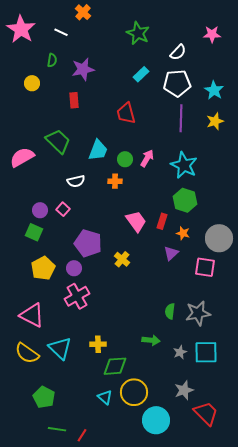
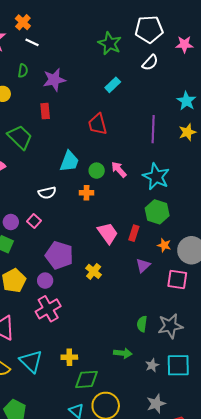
orange cross: (83, 12) -> (23, 22), moved
white pentagon: (177, 83) -> (149, 29), moved
green trapezoid: (58, 141) -> (20, 137), moved
pink arrow: (147, 158) -> (119, 170), turned -72
orange star: (183, 233) -> (164, 245), moved

